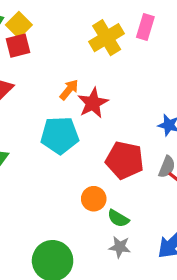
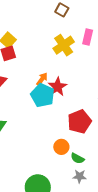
cyan pentagon: (60, 135) -> (43, 95), moved, turned 30
red pentagon: (125, 160) -> (79, 122), turned -30

